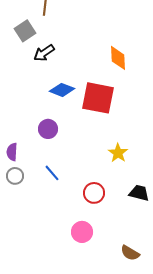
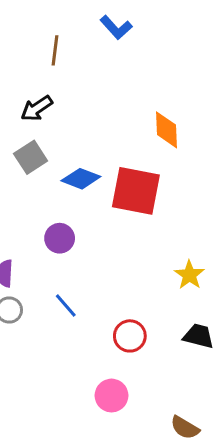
gray square: (25, 31) -> (31, 157), moved
black arrow: (44, 53) -> (37, 108), moved
yellow star: (118, 153) -> (189, 275), moved

